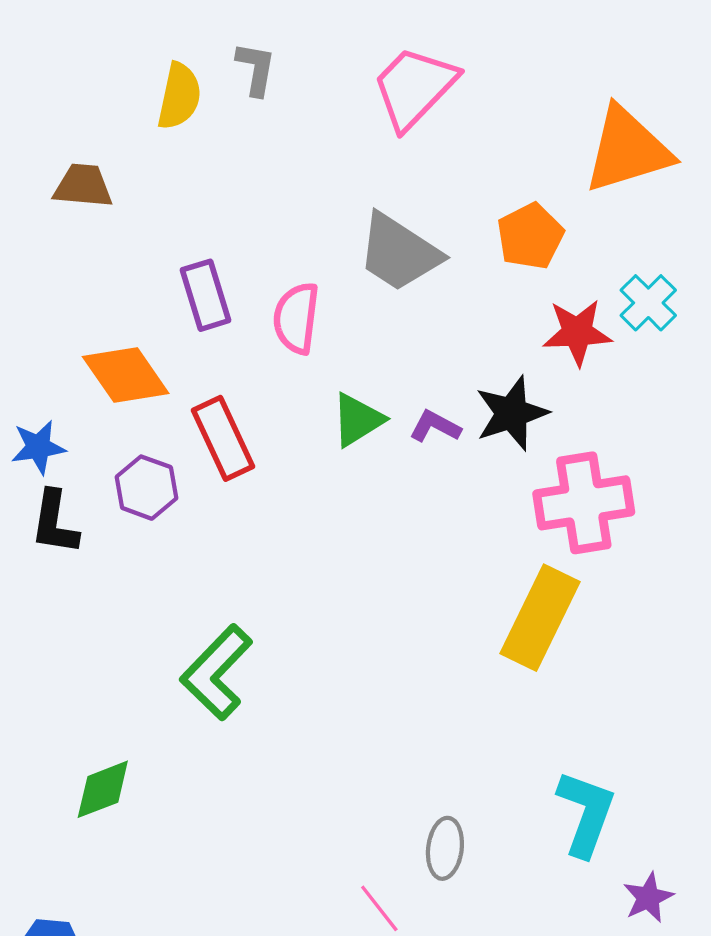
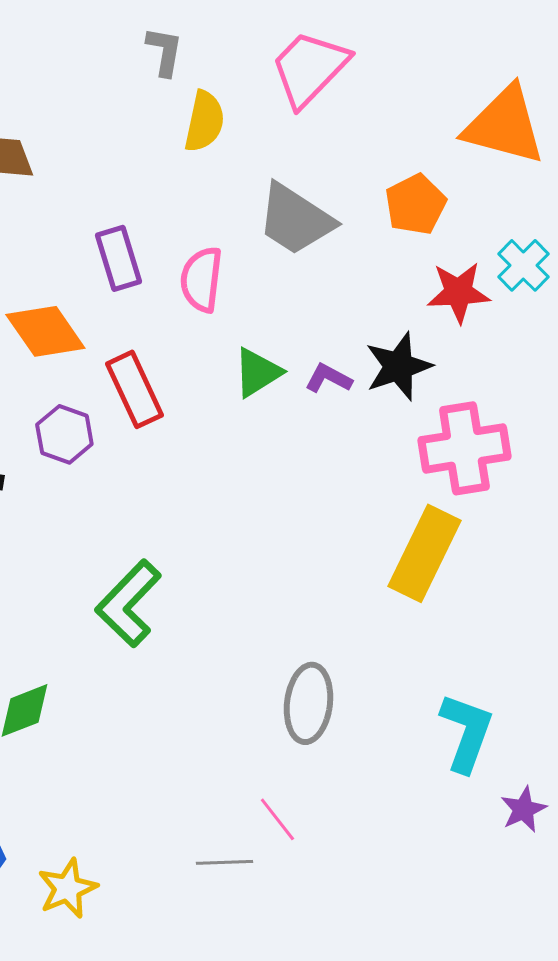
yellow semicircle: (179, 96) -> (204, 121), moved
orange triangle: (627, 150) -> (504, 125), turned 32
gray ellipse: (445, 848) -> (308, 703), moved, size x1.4

